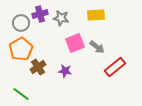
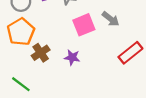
gray arrow: (97, 47) -> (111, 19), moved

